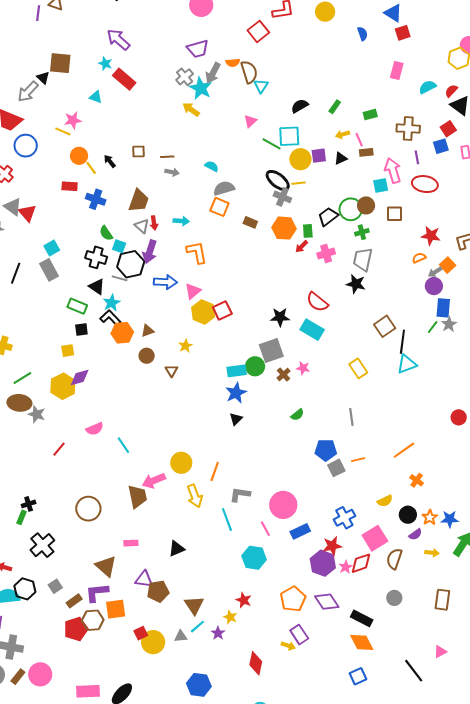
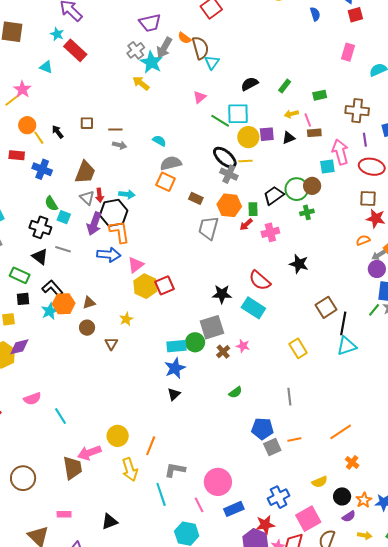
orange semicircle: (233, 63) -> (184, 38), turned 40
pink star: (73, 120) -> (22, 89), turned -30
yellow line: (63, 131) -> (12, 100), turned -63
brown square: (394, 214) -> (368, 198), moved
orange L-shape: (197, 252) -> (119, 232), moved
gray trapezoid: (363, 259) -> (208, 228), moved
black hexagon: (131, 264) -> (114, 213), moved
cyan star: (112, 303) -> (50, 311), moved

